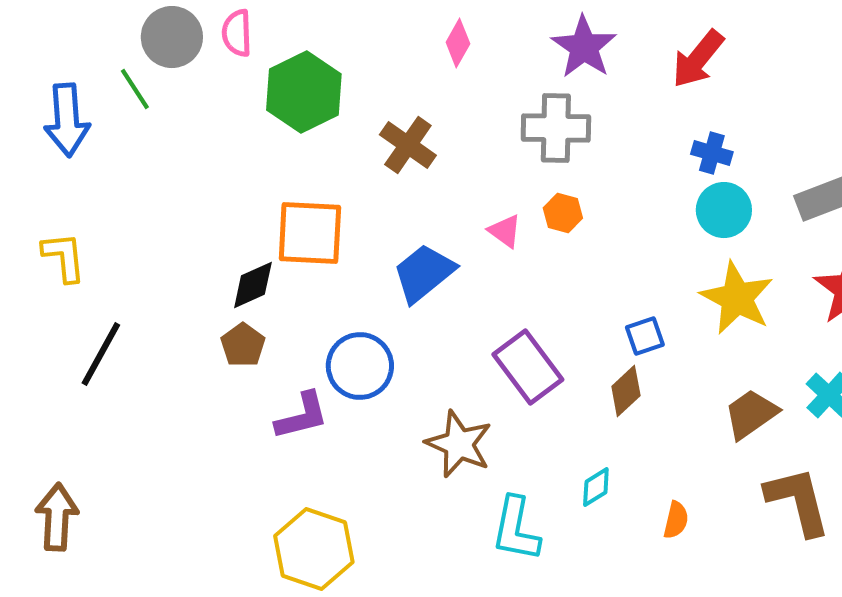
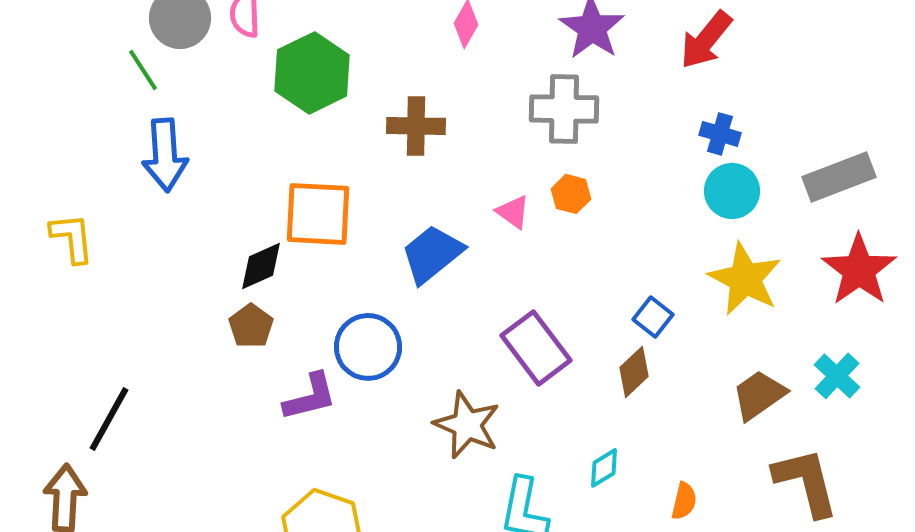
blue arrow: (67, 120) -> (165, 155), moved
brown cross: (408, 145) -> (416, 126), turned -34
blue square: (645, 336) -> (653, 317), turned -33
black line: (101, 354) -> (109, 419), moved

